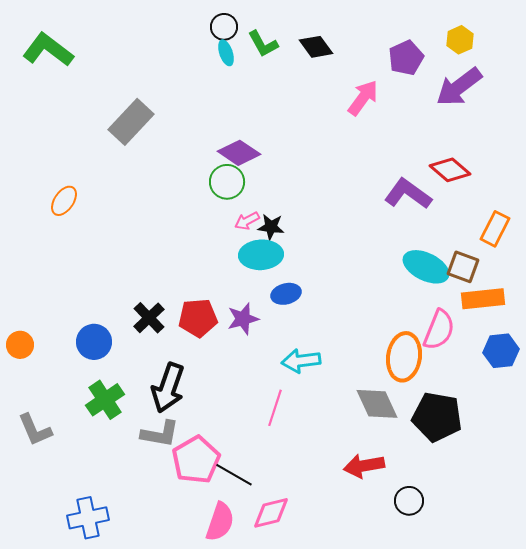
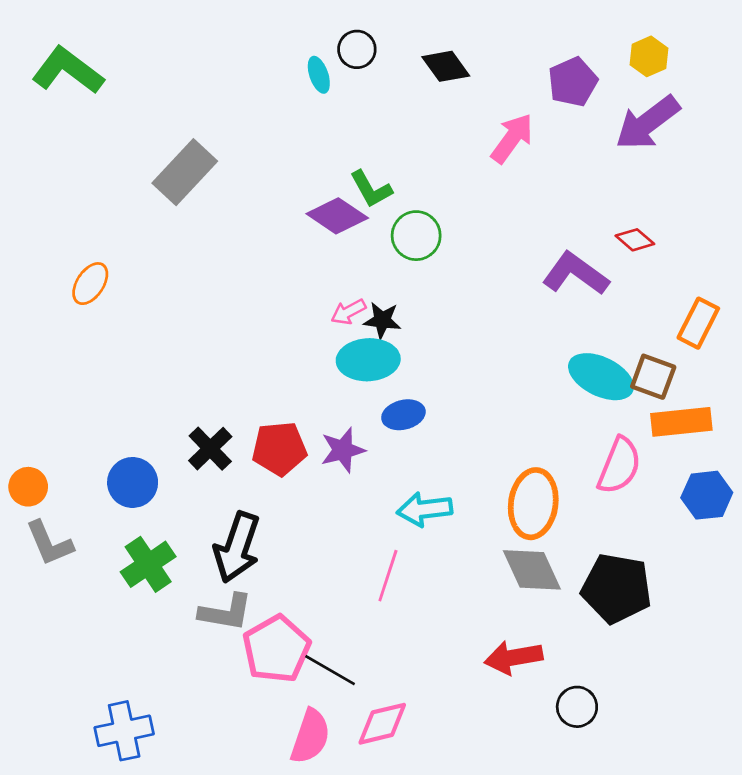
black circle: (224, 27) -> (357, 49), moved
green L-shape: (263, 44) -> (371, 189), moved
red diamond: (450, 170) -> (635, 240), size x0.7
green circle: (227, 182) -> (416, 236), moved
orange ellipse: (404, 357) -> (533, 504), moved
gray L-shape: (35, 430) -> (49, 543), moved

